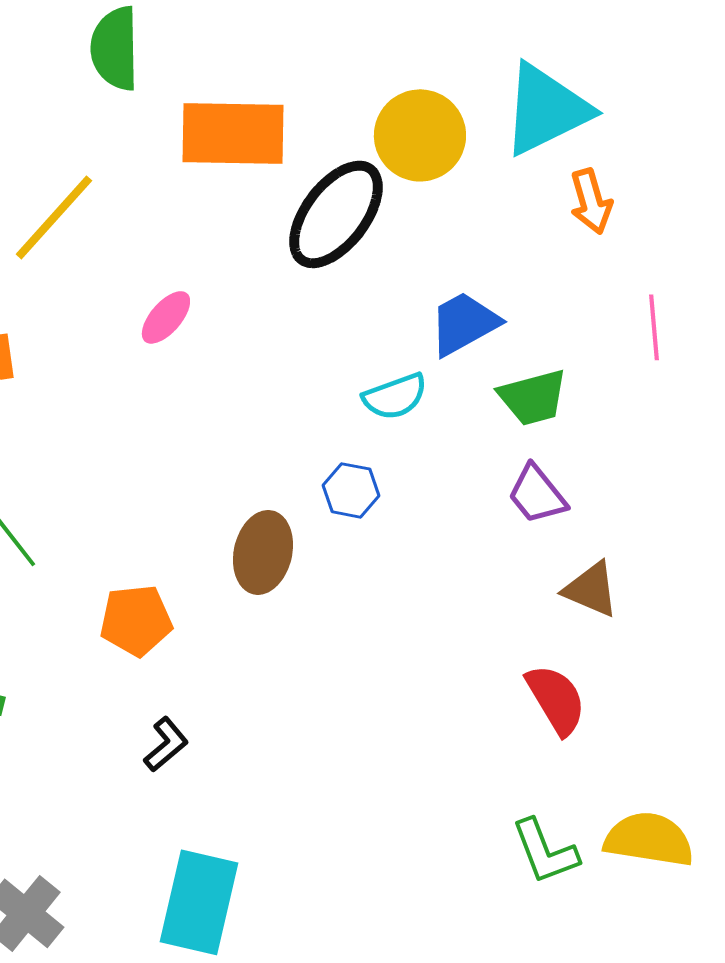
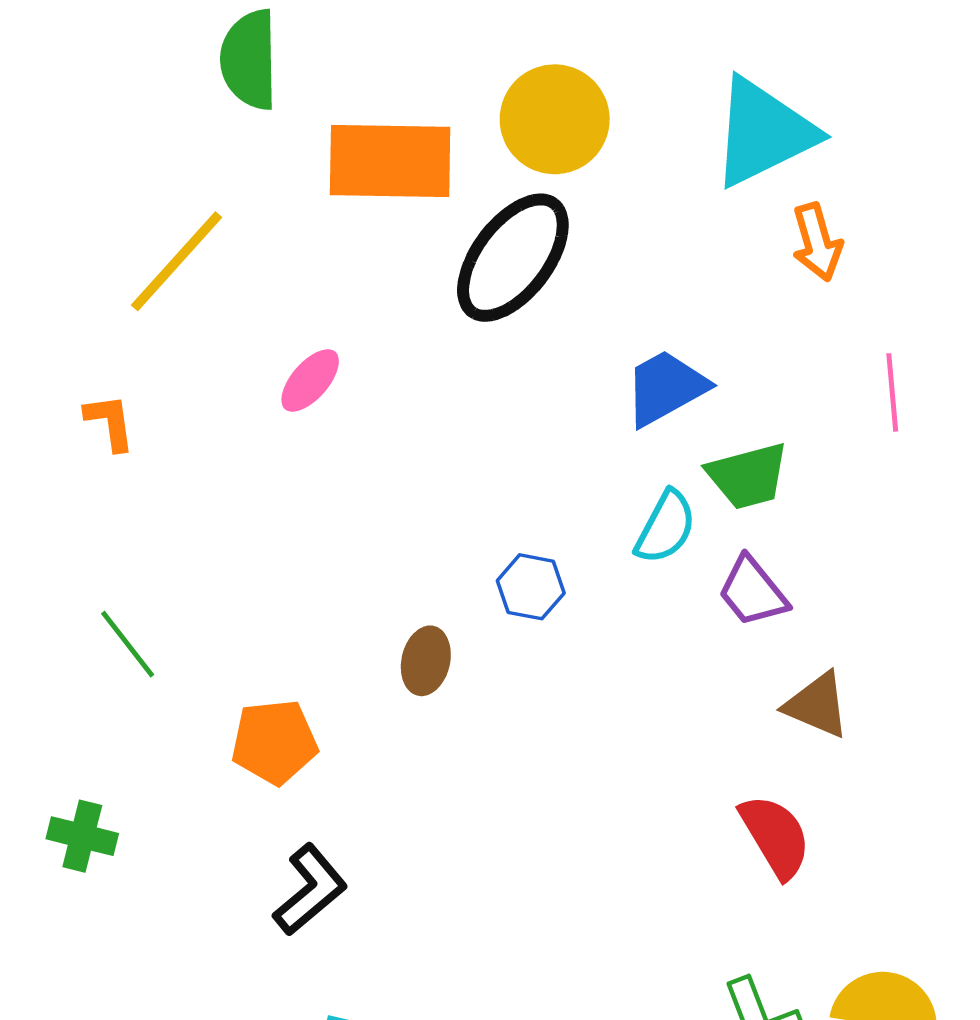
yellow circle: (420, 135) -> (555, 119), moved
cyan semicircle: (395, 396) -> (666, 527), moved, turned -42
brown ellipse: (263, 552) -> (426, 661), size x0.7
black L-shape: (166, 744) -> (310, 890), size x1.4

